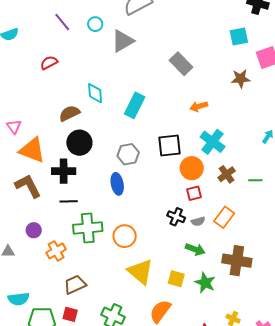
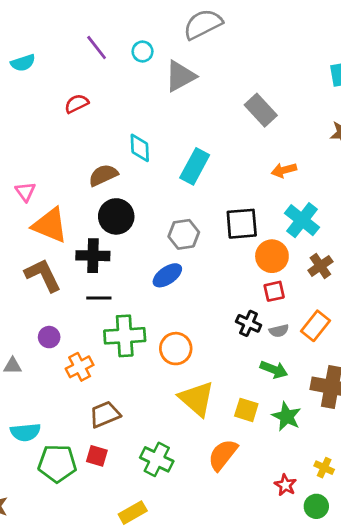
blue ellipse: (117, 184) -> (167, 275), turned 65

